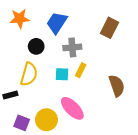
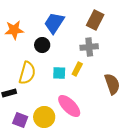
orange star: (20, 18) -> (14, 30), moved
brown rectangle: (110, 28) -> (95, 20), moved
black circle: (36, 46) -> (42, 45), moved
gray cross: (72, 47) -> (89, 47), moved

